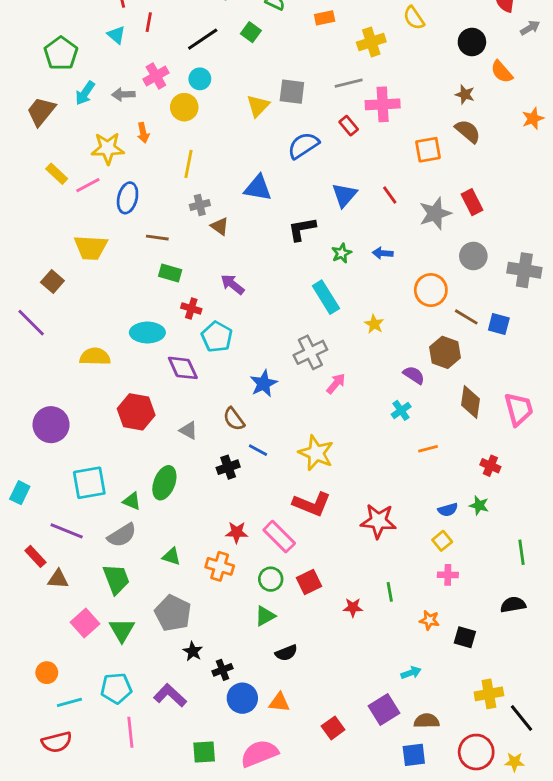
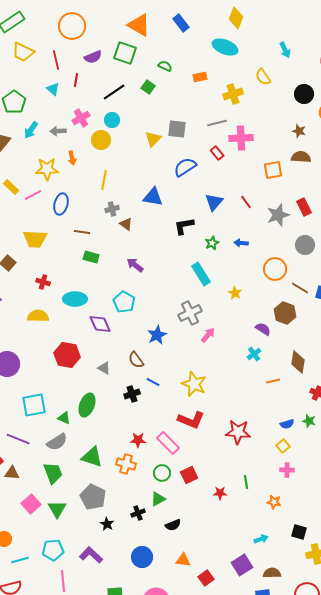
brown semicircle: (468, 131) -> (301, 157), turned -36
red cross: (191, 308) -> (43, 282), moved
brown diamond: (471, 402) -> (298, 362), moved
green triangle: (171, 556) -> (92, 457), size x1.6
black square: (465, 637) -> (299, 532), moved
black cross: (223, 670) -> (138, 513), moved
orange triangle: (279, 702) -> (183, 560), moved

